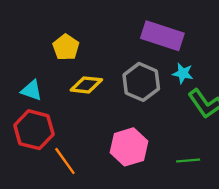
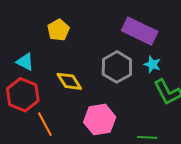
yellow diamond: (86, 85) -> (69, 81), moved, turned 44

